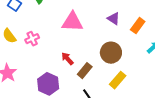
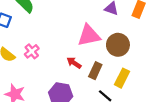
pink triangle: (72, 22) -> (89, 35), moved
yellow rectangle: (118, 80) -> (122, 78), moved

